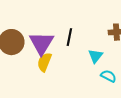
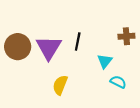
yellow semicircle: (44, 62) -> (60, 85), moved

